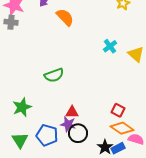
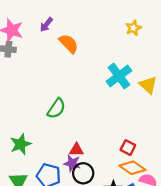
cyan cross: (110, 46) -> (119, 76), size x1.6
green semicircle: (54, 75) -> (56, 108), turned -36

